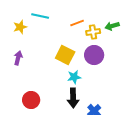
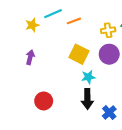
cyan line: (40, 16) -> (53, 14), turned -36
orange line: (77, 23) -> (74, 21), moved

